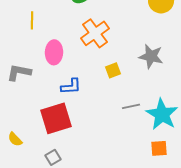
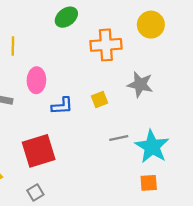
orange cross: (95, 33) -> (106, 45), moved, turned 32
blue L-shape: (71, 86) -> (62, 106), moved

